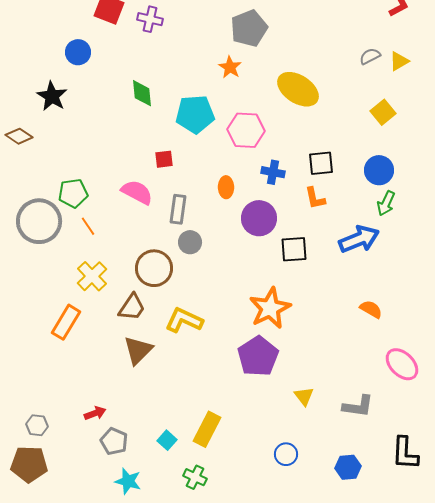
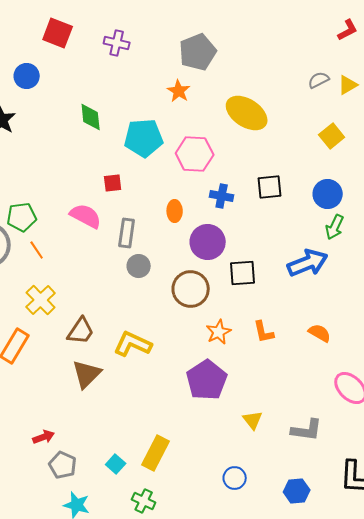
purple cross: (150, 19) -> (117, 43), moved
orange L-shape: (315, 198) -> (264, 332), moved
brown circle: (154, 268) -> (191, 289), moved
orange star: (270, 308) -> (219, 332), size x0.6

